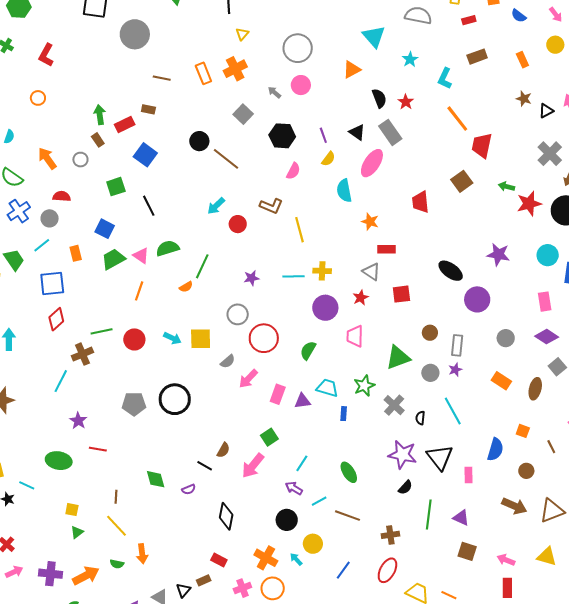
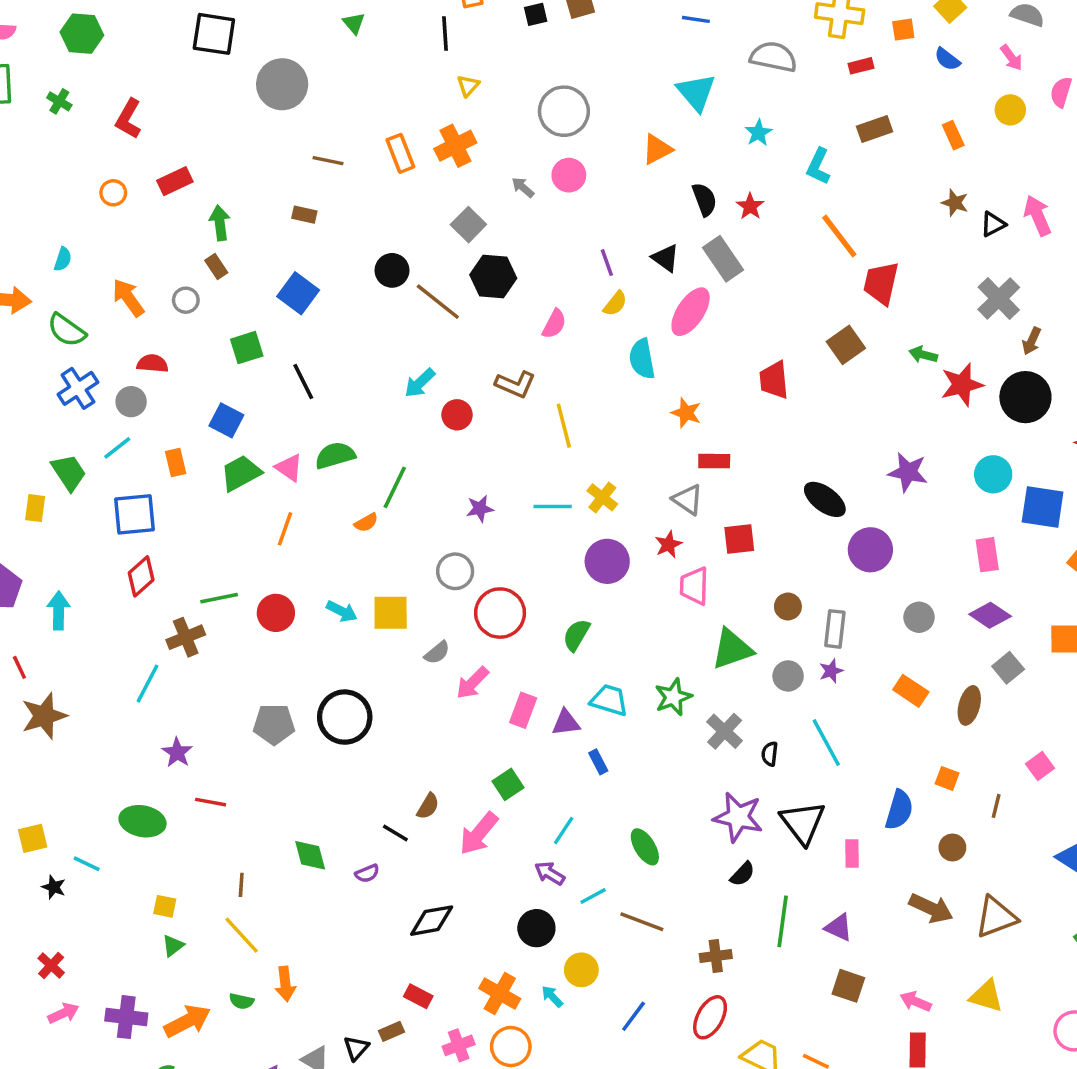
red rectangle: (125, 125) -> (175, 181), moved
black hexagon: (282, 136) -> (493, 276), moved
yellow cross: (322, 271) -> (602, 497), turned 36
pink trapezoid: (355, 336) -> (694, 586), moved
blue rectangle: (344, 414) -> (598, 762), moved, turned -32
brown line: (551, 447) -> (996, 806), turned 40
black diamond: (226, 516) -> (432, 921), turned 68

